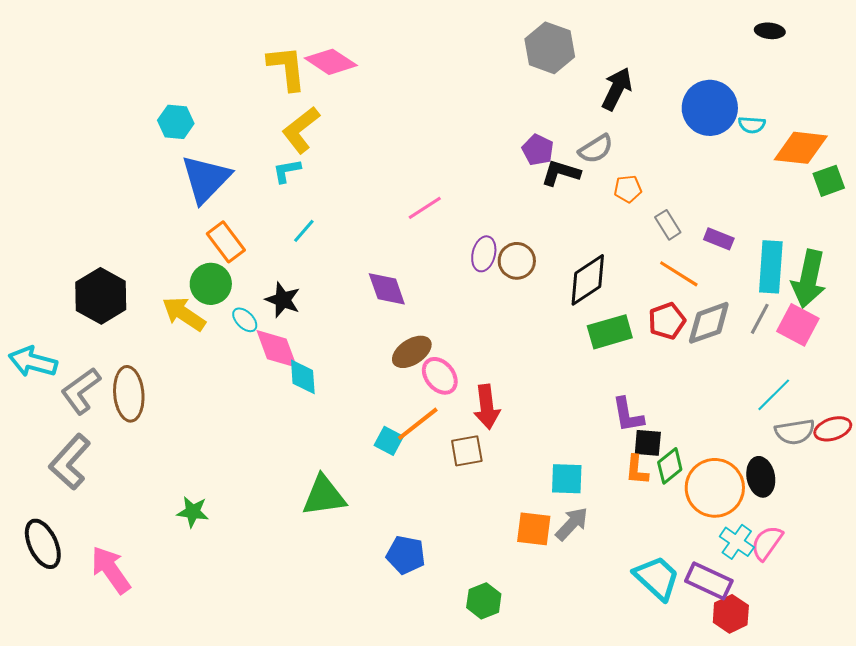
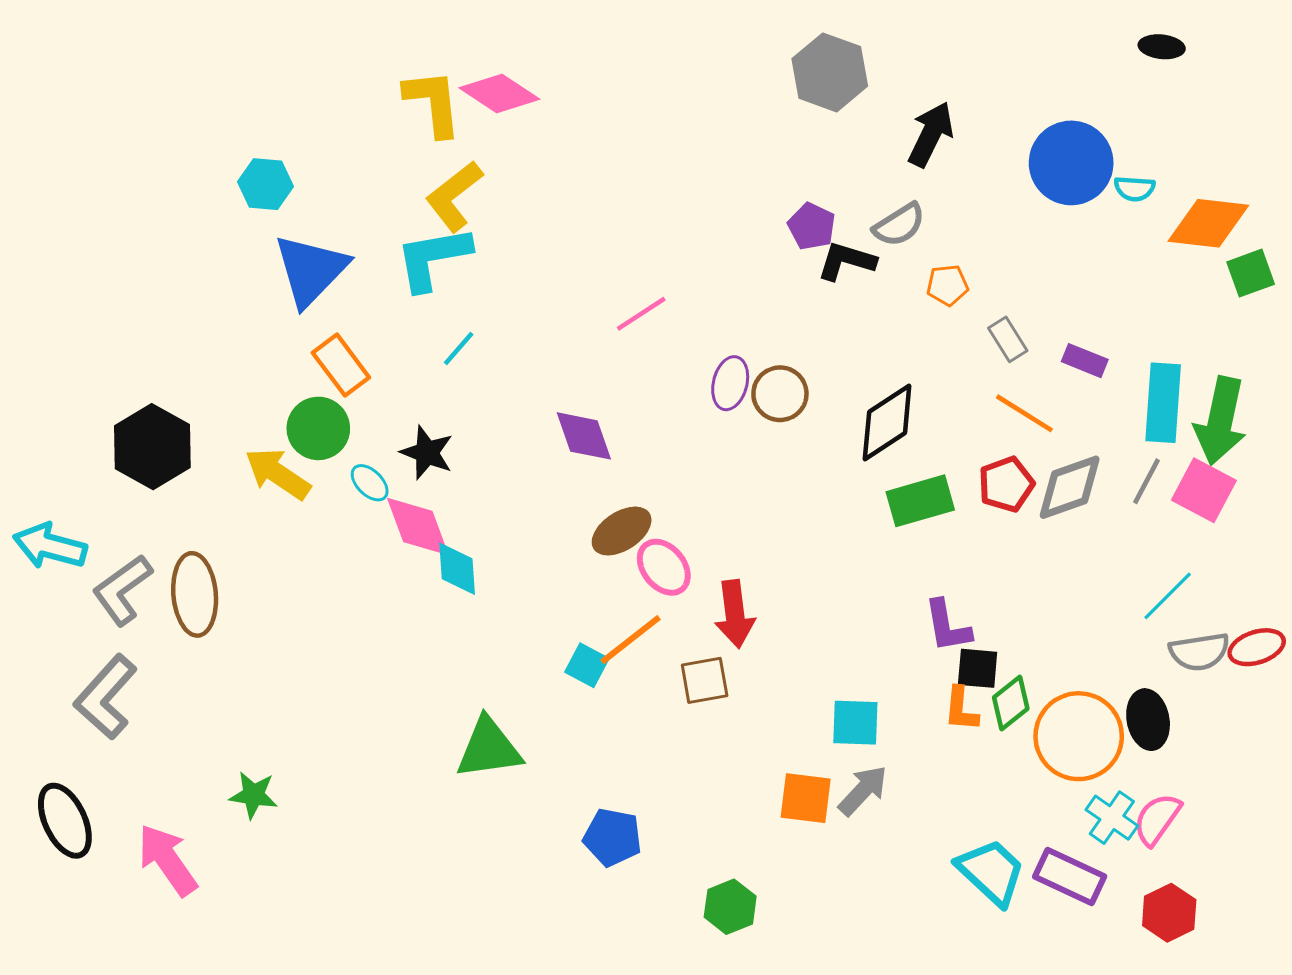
cyan L-shape: (287, 171) -> (433, 258), size x1.8
green star: (193, 512) -> (253, 795), moved
red hexagon: (731, 614) -> (1169, 913), moved

